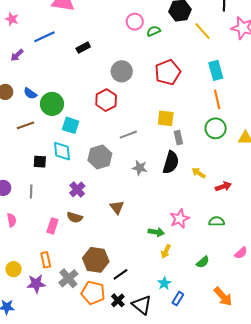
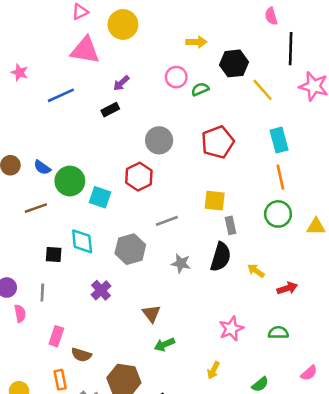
purple arrow: (17, 55) -> (121, 83), moved
cyan square: (71, 125) -> (100, 197), moved
brown semicircle: (75, 217) -> (81, 355), moved
pink semicircle: (12, 220) -> (20, 313), moved
pink rectangle: (52, 226) -> (56, 336), moved
green arrow: (156, 232) -> (164, 345), moved, turned 147

